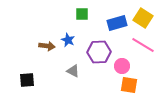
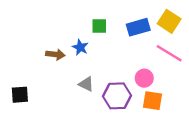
green square: (82, 14) -> (99, 26), moved
purple hexagon: (99, 52) -> (117, 96), moved
black square: (27, 80) -> (20, 95), moved

